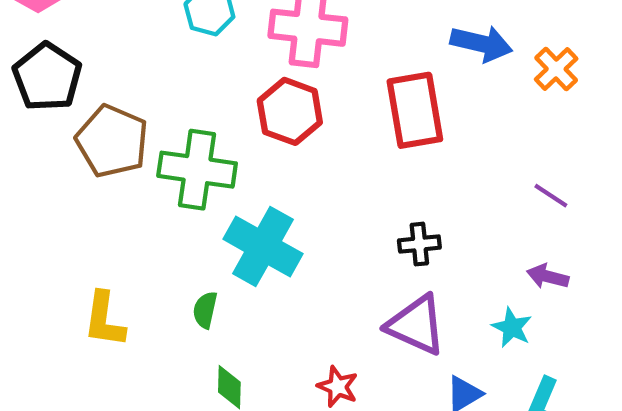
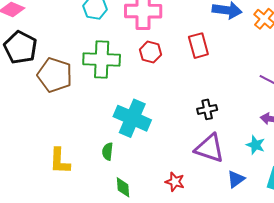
red rectangle: (415, 110) -> (198, 46), size x0.7
red hexagon: (290, 111) -> (151, 52), moved, size x0.7
green cross: (197, 170) -> (102, 60), moved

